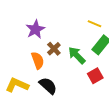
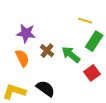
purple star: (35, 29) -> (26, 33), turned -30
orange semicircle: (38, 60) -> (22, 58), moved

